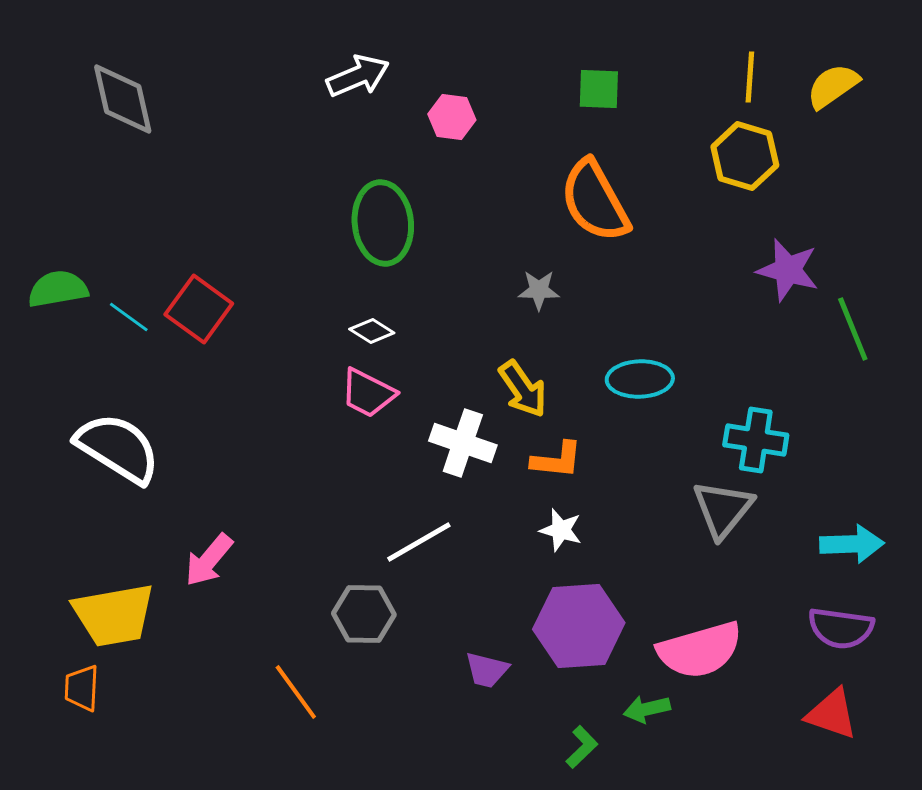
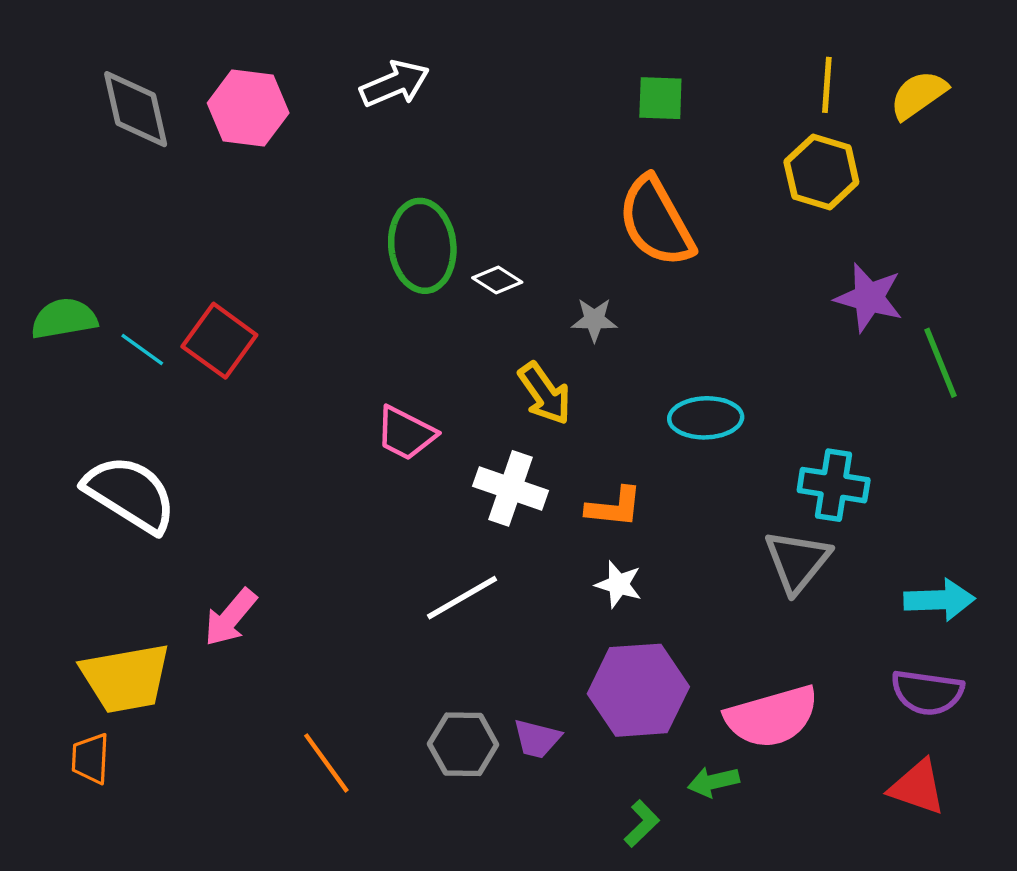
pink hexagon: (452, 117) -> (248, 108), moved, size x1.5
white diamond: (372, 331) -> (497, 280), moved
yellow arrow: (523, 389) -> (545, 394), moved
gray hexagon: (364, 614) -> (463, 744), moved

